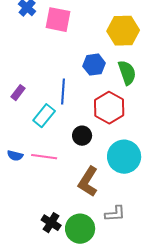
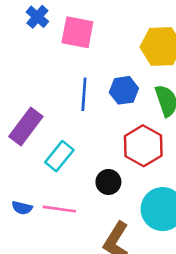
blue line: (63, 92) -> (84, 94), moved
purple rectangle: (18, 93) -> (26, 126), size x1.8

